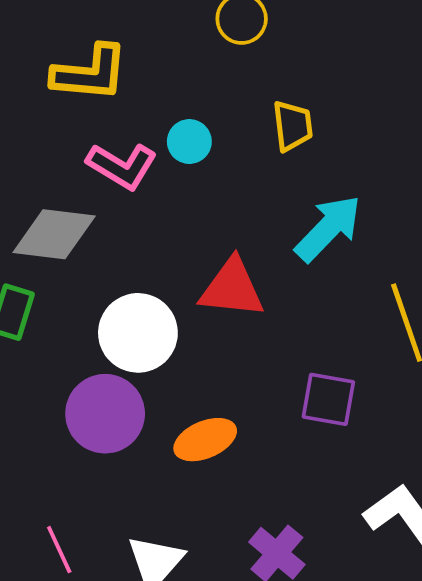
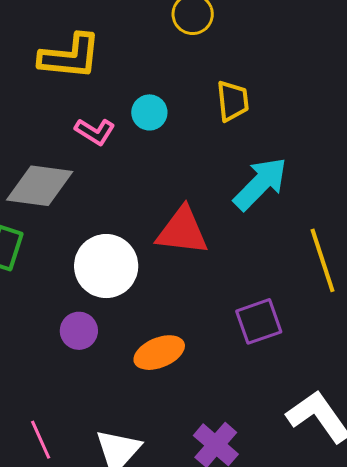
pink L-shape: (122, 166) -> (95, 131), size x0.7
purple square: (328, 399) -> (259, 321), turned -30
purple circle: (105, 414) -> (79, 331), size x0.6

